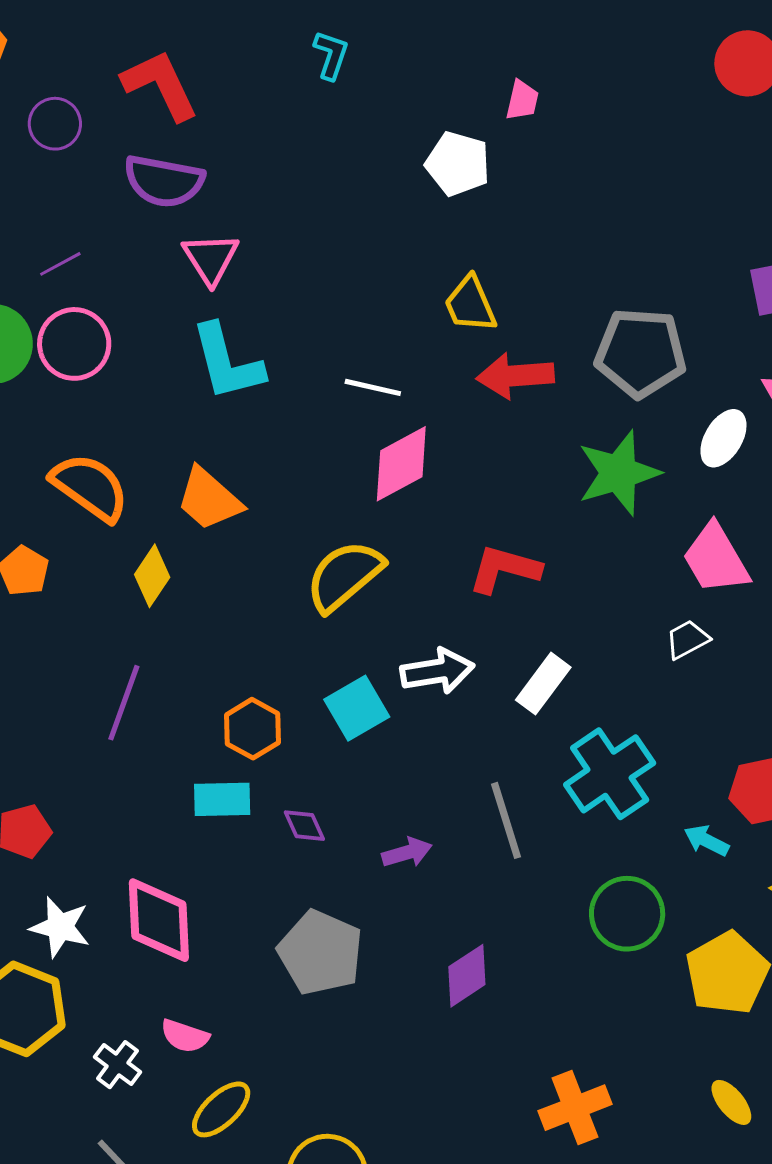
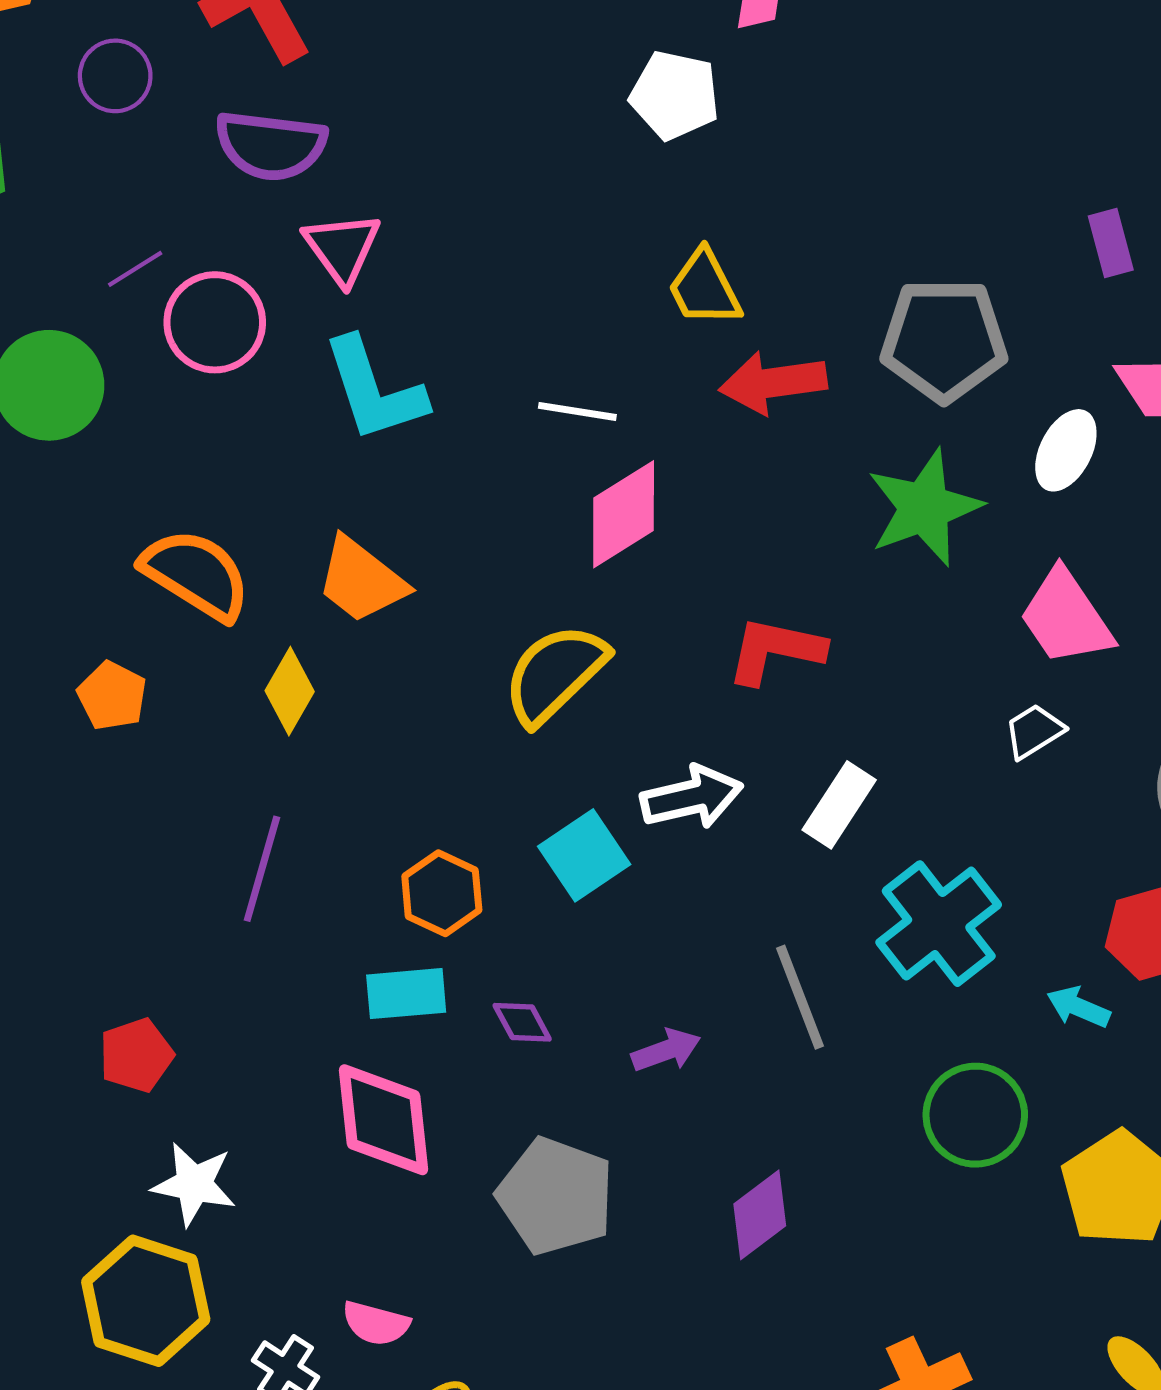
pink circle: (74, 344) -> (215, 322), moved
pink diamond: (159, 920) -> (383, 1120), moved

